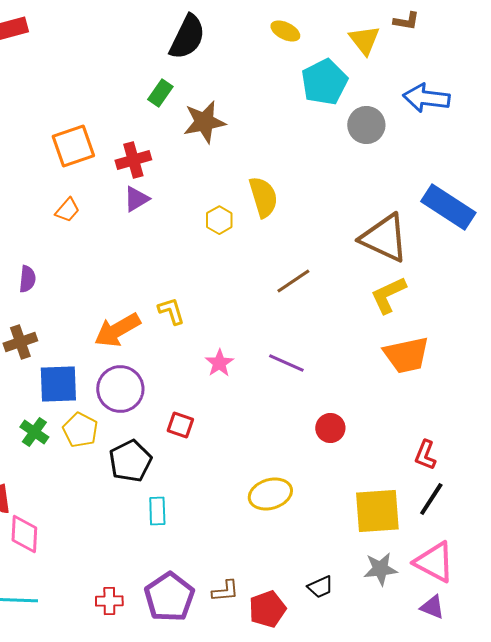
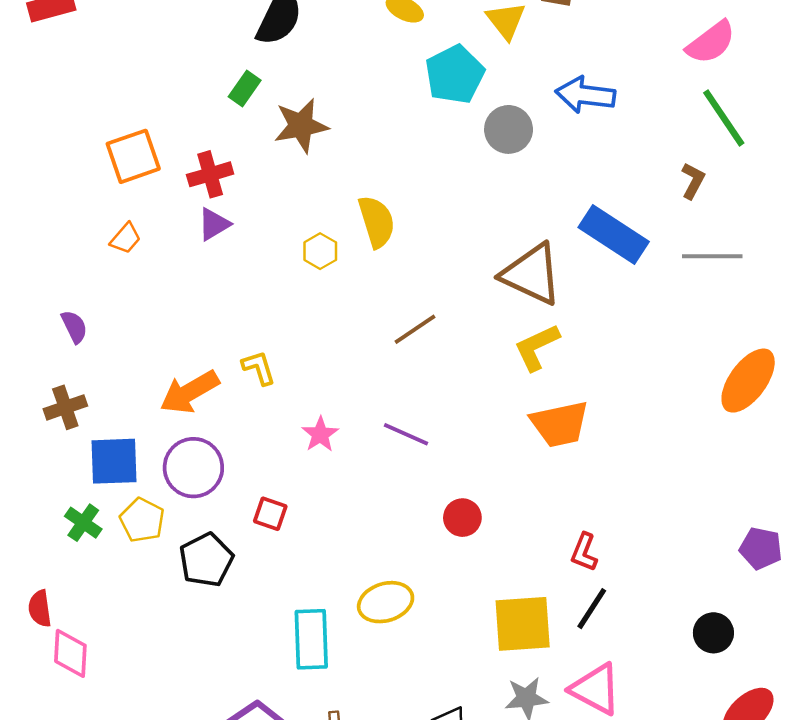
purple semicircle: (27, 279) -> (74, 327), turned -32
cyan rectangle: (157, 511) -> (311, 639), moved, size x1.6

